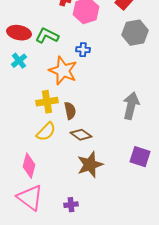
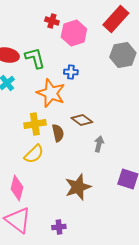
green L-shape: (47, 36) -> (35, 58), turned 50
gray arrow: (131, 106) -> (99, 144), moved, size x0.6
brown diamond: (81, 135) -> (82, 120), moved

